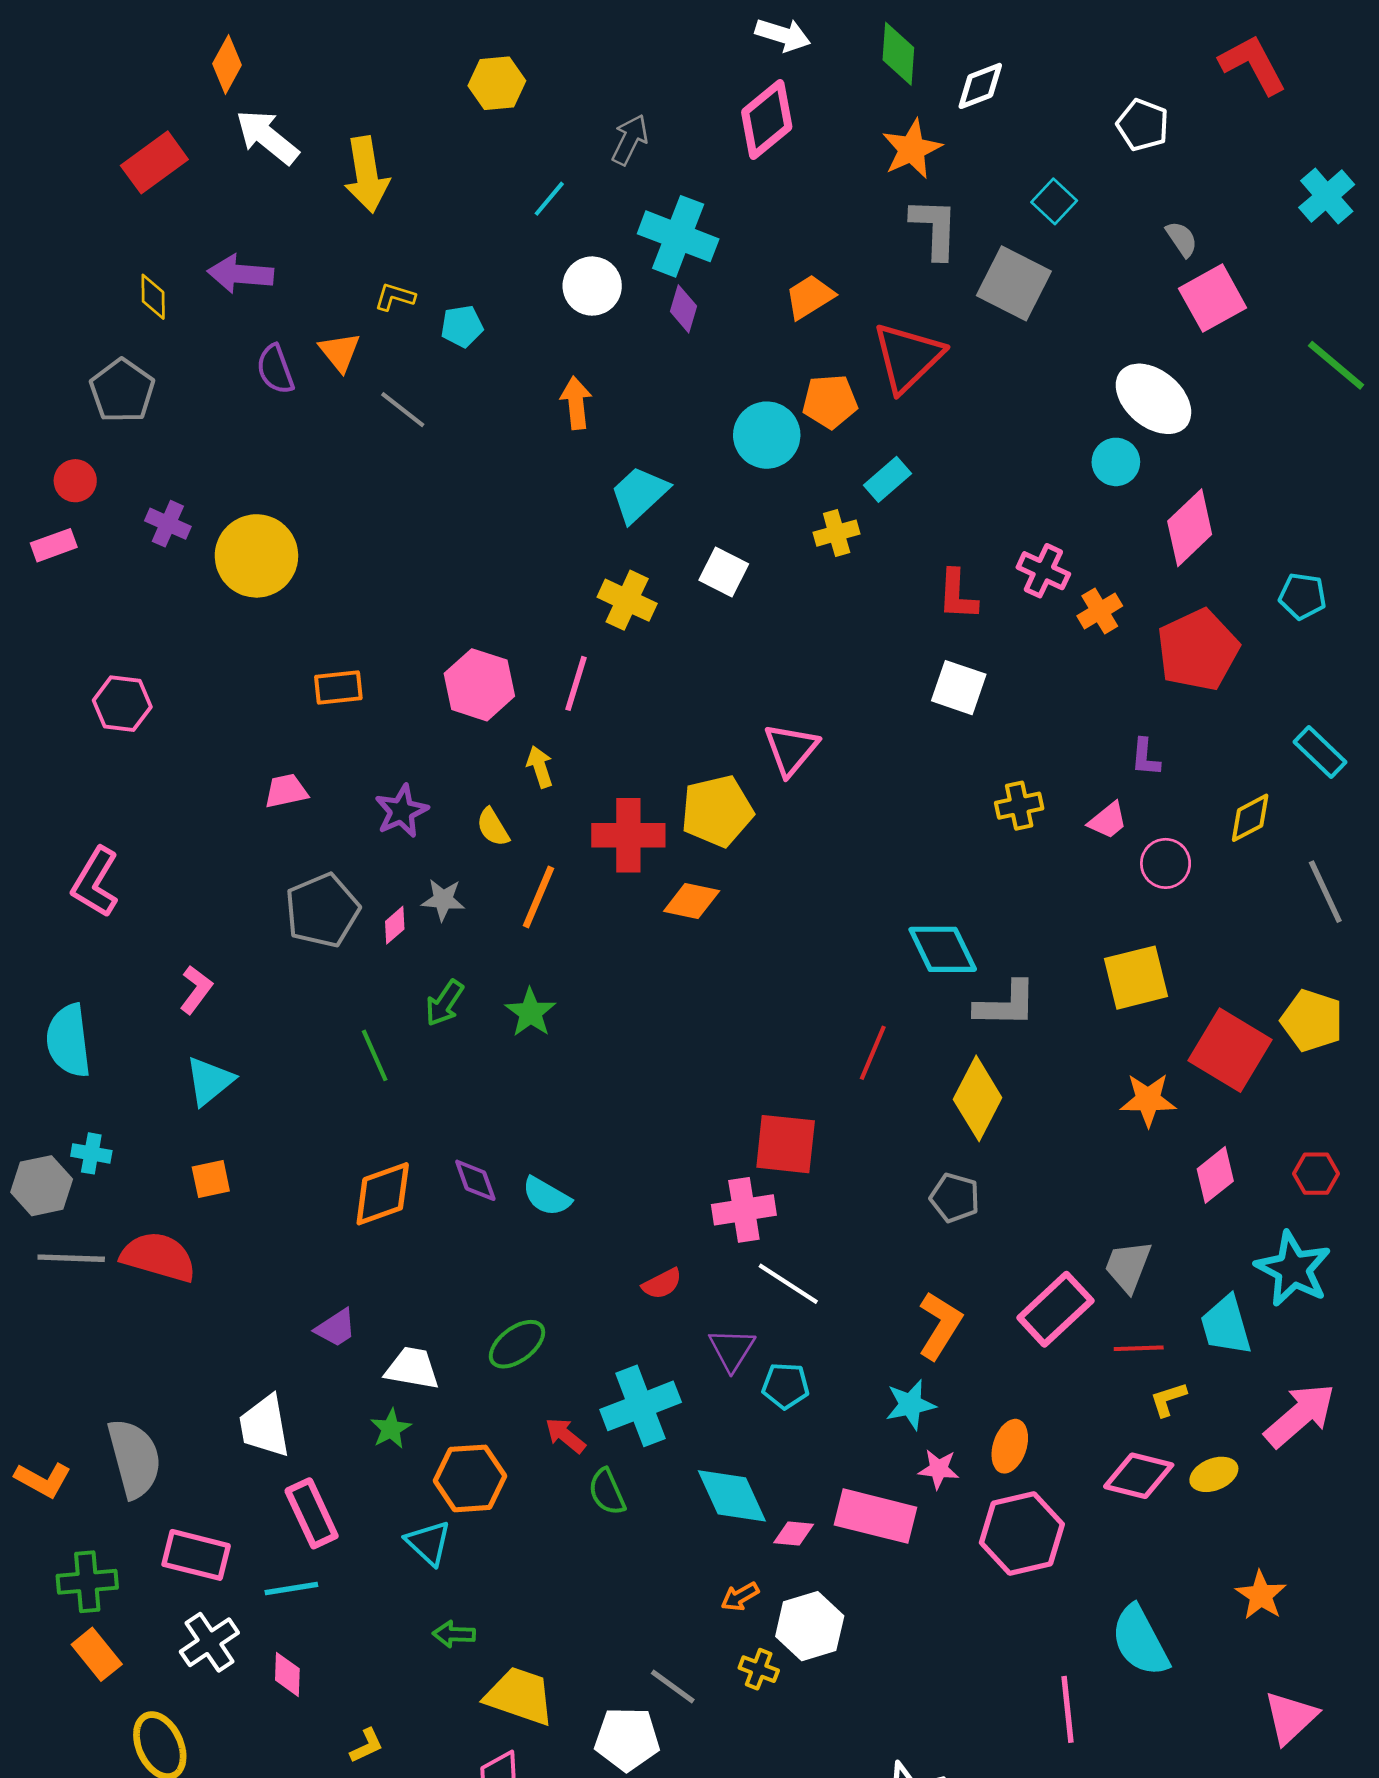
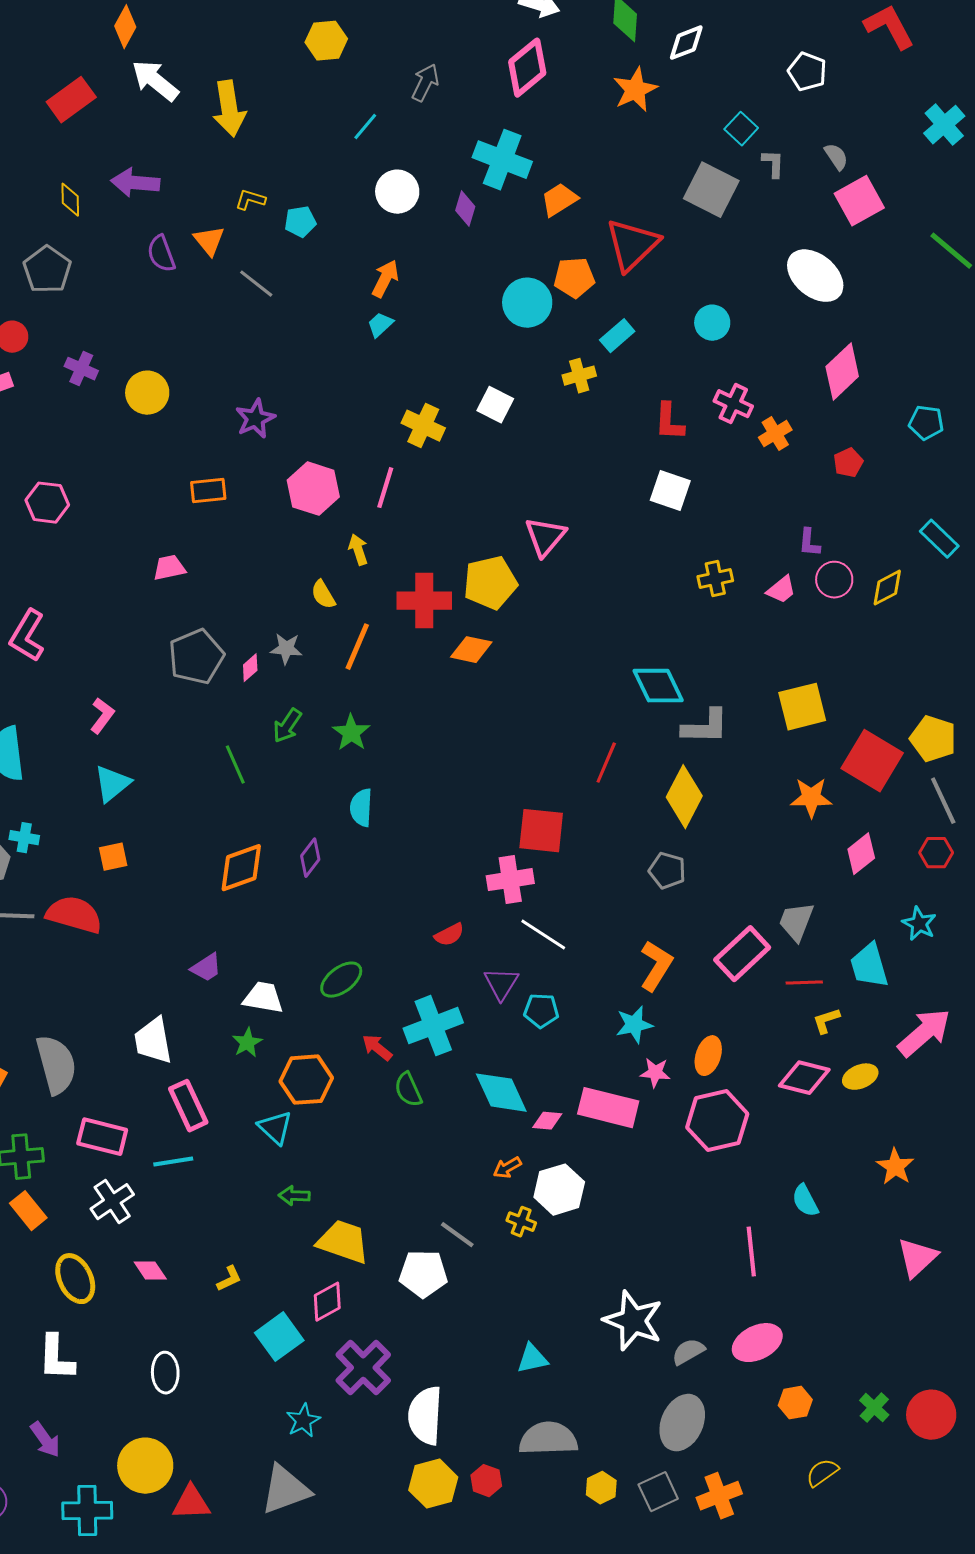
gray L-shape: (935, 228) -> (773, 164), moved, size x0.6
cyan cross: (678, 236) -> (502, 160), moved
orange arrow: (576, 403) -> (385, 279), turned 33
cyan circle: (1116, 462) -> (712, 323), moved
cyan trapezoid: (639, 494) -> (380, 325), moved, size x0.6
yellow circle: (256, 556) -> (147, 393), size x0.7
red pentagon: (1198, 650) -> (848, 463), size x0.5
purple star: (401, 811) -> (255, 419), moved
pink circle: (1166, 863) -> (834, 580), moved
gray line: (1325, 892) -> (943, 801), moved
purple diamond: (475, 1180) -> (310, 858), turned 57
cyan semicircle: (547, 1196) -> (361, 808), moved, turned 63
cyan star: (1293, 1269) -> (919, 924), size x0.6
cyan semicircle: (1140, 1641) -> (805, 1201), size x0.6
pink diamond: (287, 1674) -> (150, 1271), moved, turned -36

